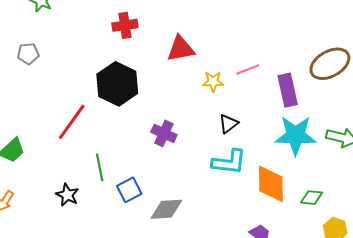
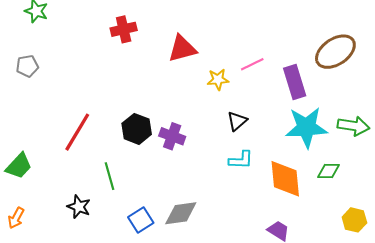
black hexagon: (117, 84) -> (137, 129), moved, size x0.7
cyan L-shape: (229, 162) -> (241, 160), size x0.7
blue square: (129, 190) -> (141, 220), moved
green diamond: (312, 198) -> (328, 171), moved

